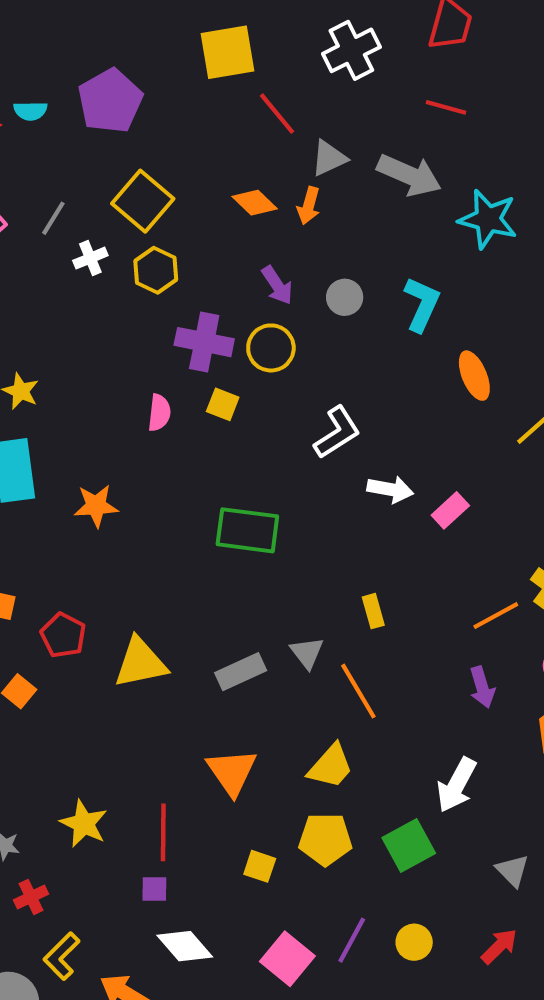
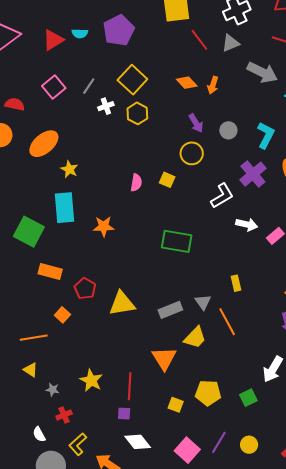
gray triangle: (329, 158) -> (231, 43), moved
purple cross: (204, 342) -> (253, 174), moved, turned 36
yellow trapezoid: (331, 766) -> (195, 338), moved
green square: (409, 845) -> (248, 398), size x0.7

